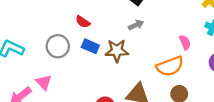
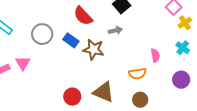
red semicircle: (83, 22) -> (83, 16), moved, size x1.5
orange semicircle: (170, 66) -> (137, 74), size x0.7

